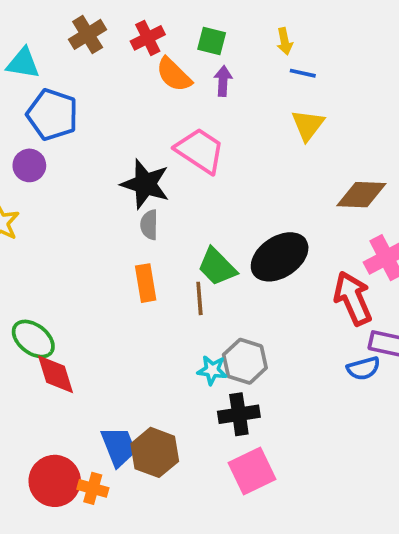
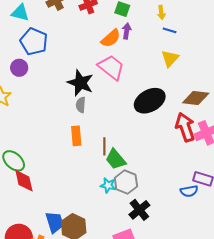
orange semicircle: (174, 75) -> (111, 38), moved, turned -90
black ellipse: (280, 257) -> (150, 101), moved
green trapezoid: (217, 267) -> (116, 159), moved
red arrow: (353, 298) -> (185, 127), moved
black cross: (239, 414) -> (139, 210), moved, turned -35

